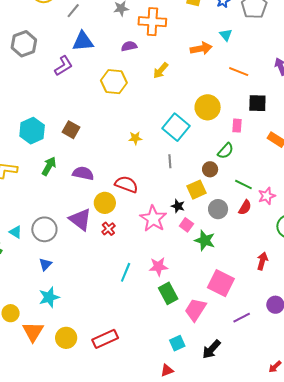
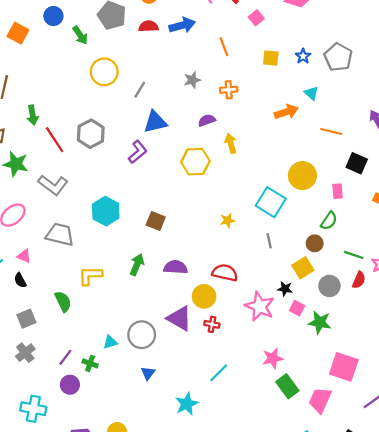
orange cross: (152, 22) -> (229, 90), size x0.6
yellow arrow: (161, 70) -> (231, 143), moved, turned 132
black square: (257, 103) -> (357, 163), turned 30
cyan hexagon: (32, 131) -> (106, 211), moved
red cross: (108, 229) -> (212, 324), turned -32
cyan triangle: (16, 232) -> (110, 342), turned -40
cyan line: (126, 272) -> (219, 373), moved, turned 30
cyan star: (49, 297) -> (187, 404), moved

